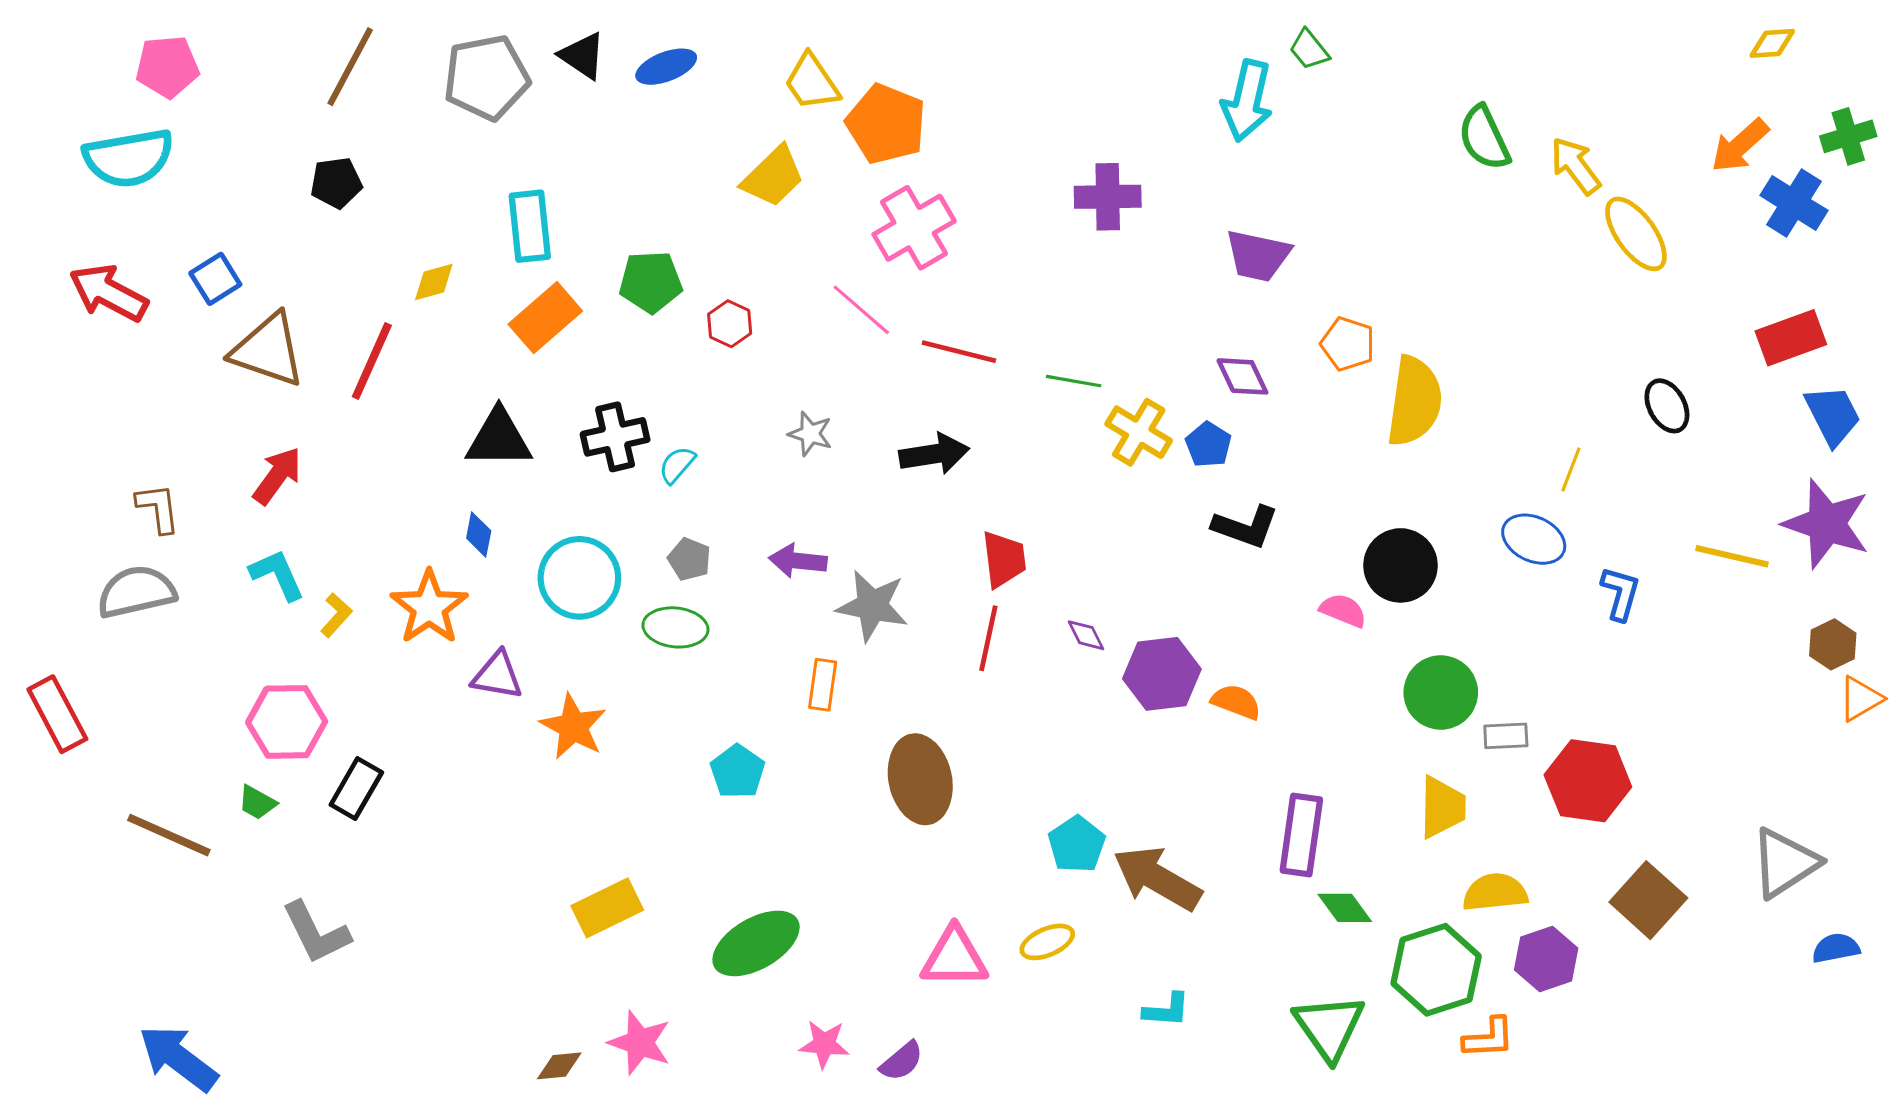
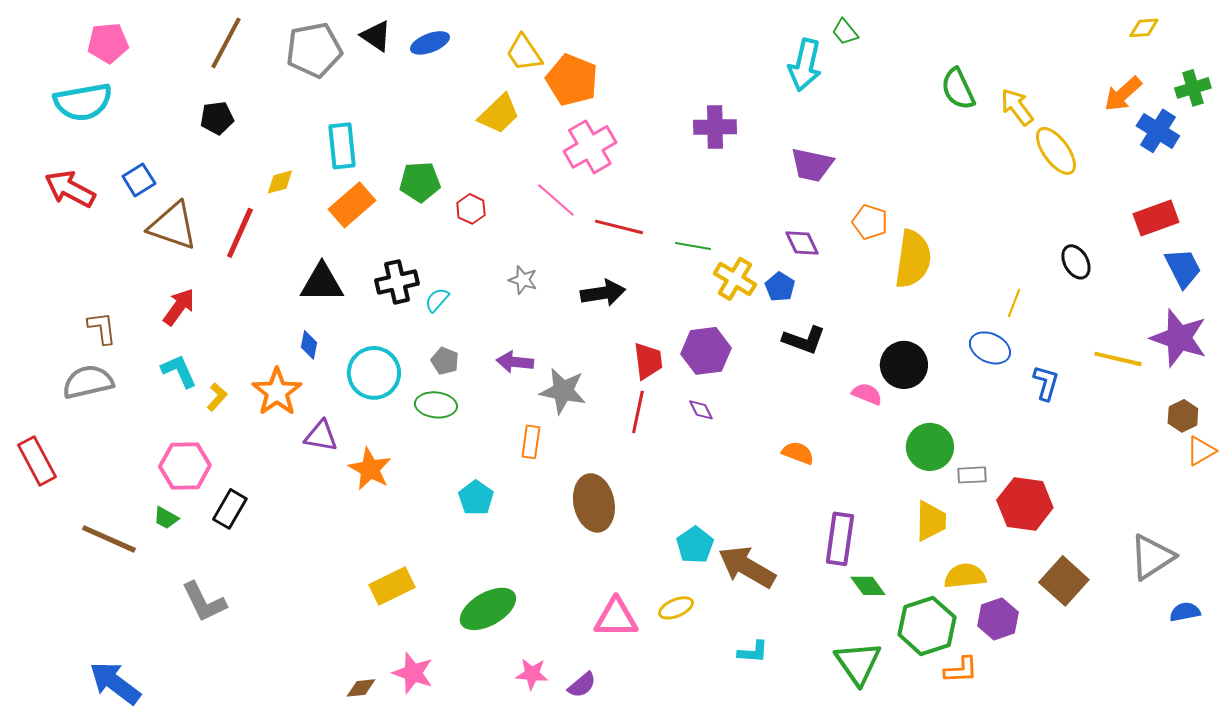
purple hexagon: (1162, 674) -> (706, 351), moved

